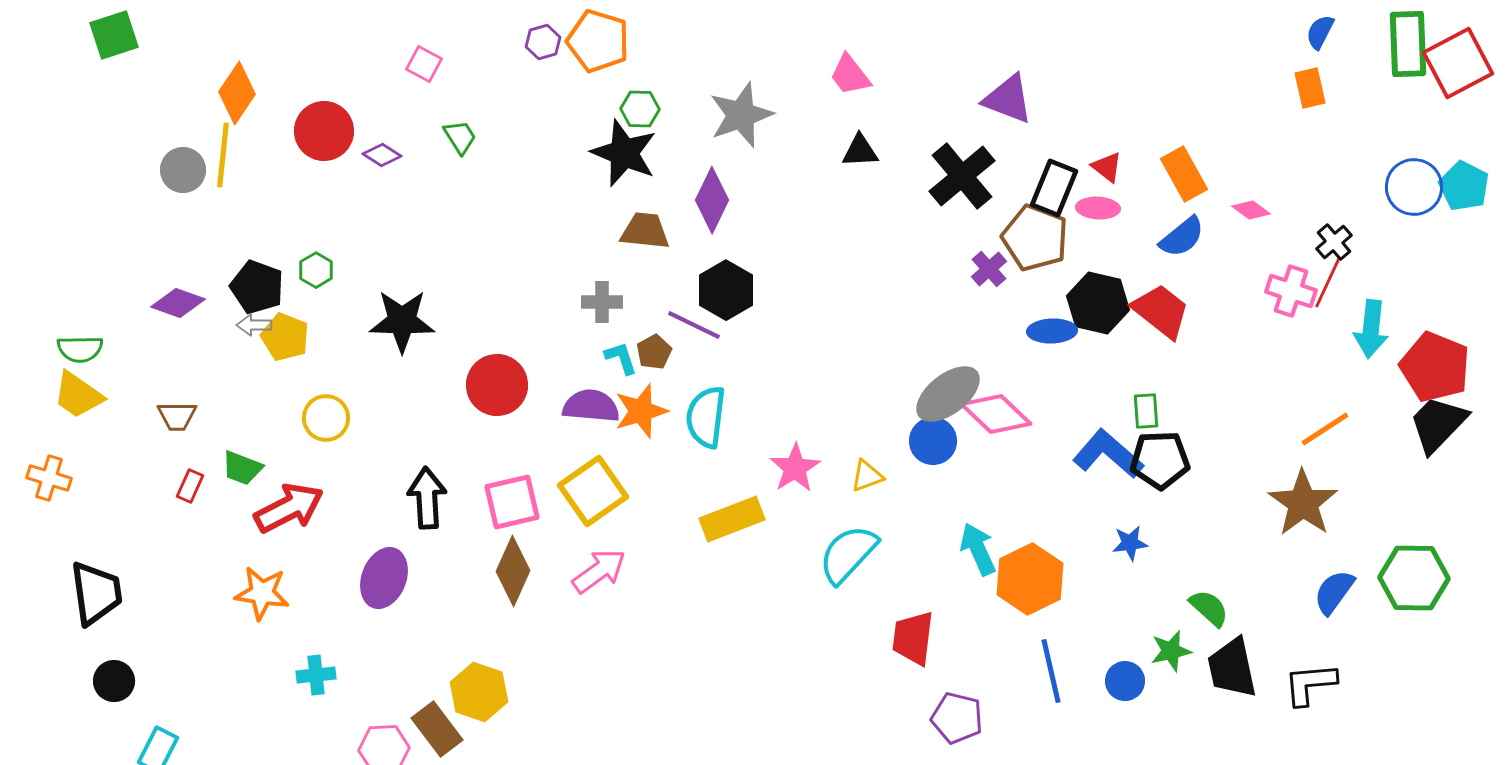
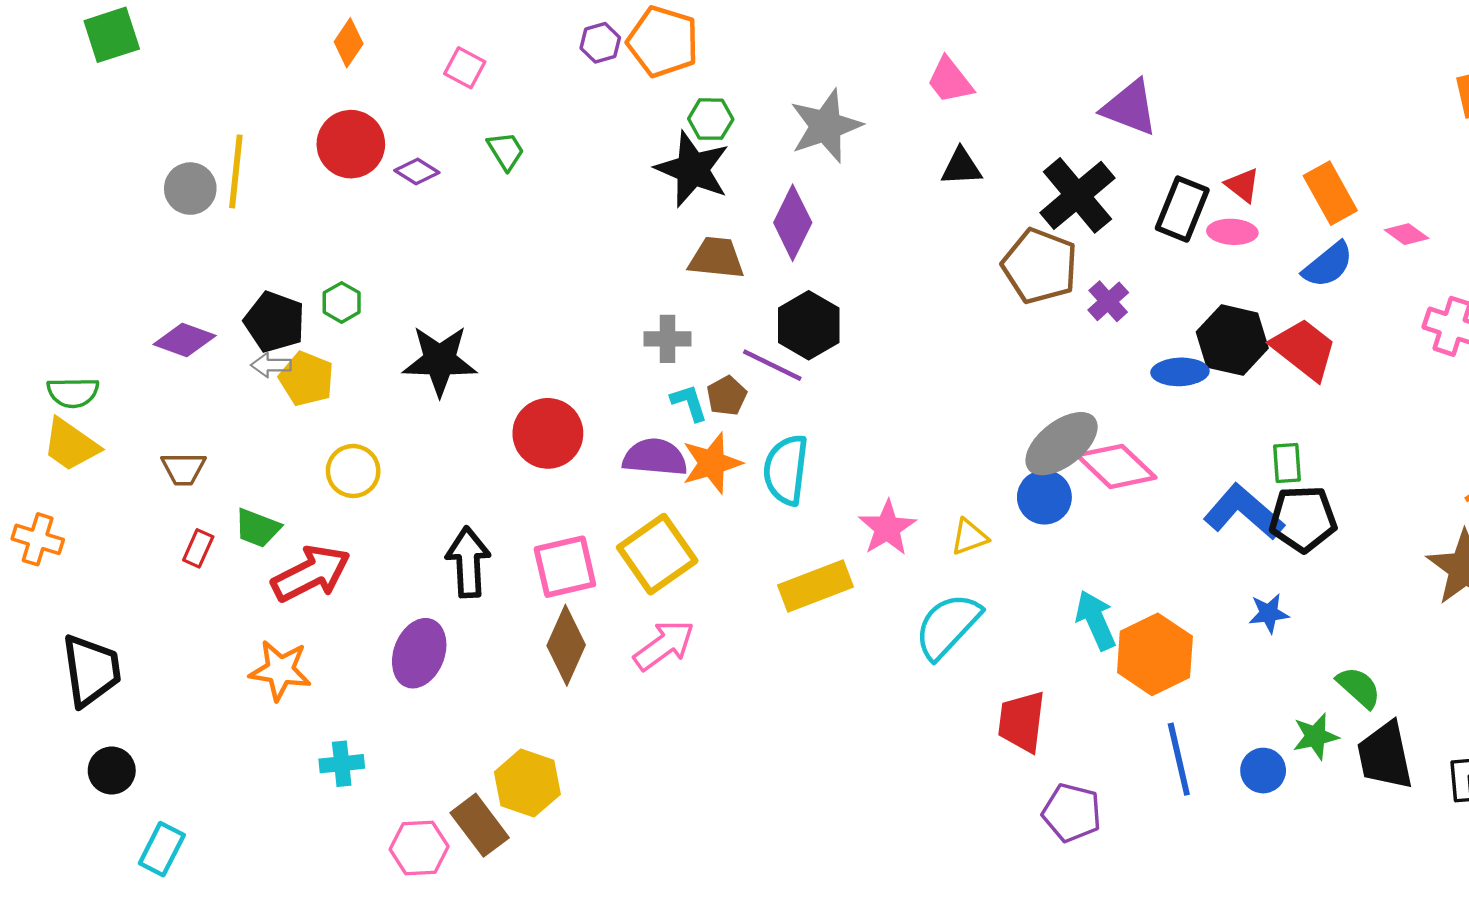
orange diamond: (237, 93) -> (349, 43), moved, size x0.7
brown pentagon: (1035, 238) -> (1040, 266), moved

